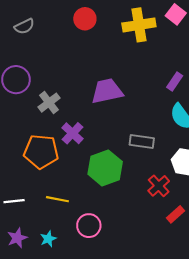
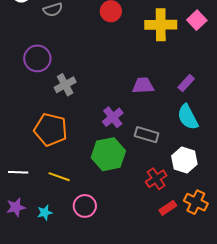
purple trapezoid: (107, 91) -> (143, 86), moved, size x0.7
purple cross: (72, 133) -> (113, 117), moved

